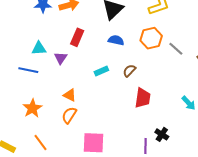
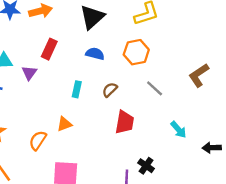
gray line: (176, 49) -> (155, 88), moved
cyan rectangle: (101, 71) -> (77, 89), turned -56
orange triangle: (70, 95) -> (64, 124), moved, turned -48

